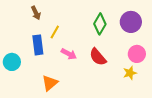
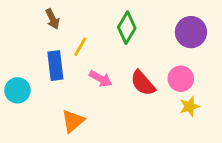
green diamond: (100, 24) -> (127, 28), moved
pink circle: (137, 54) -> (181, 79), moved

